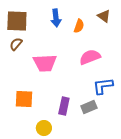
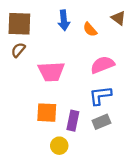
orange semicircle: (79, 26) -> (90, 29), turned 120
blue L-shape: (103, 86) -> (100, 96), moved
orange square: (24, 99) -> (47, 113), moved
yellow circle: (44, 128) -> (59, 146), moved

